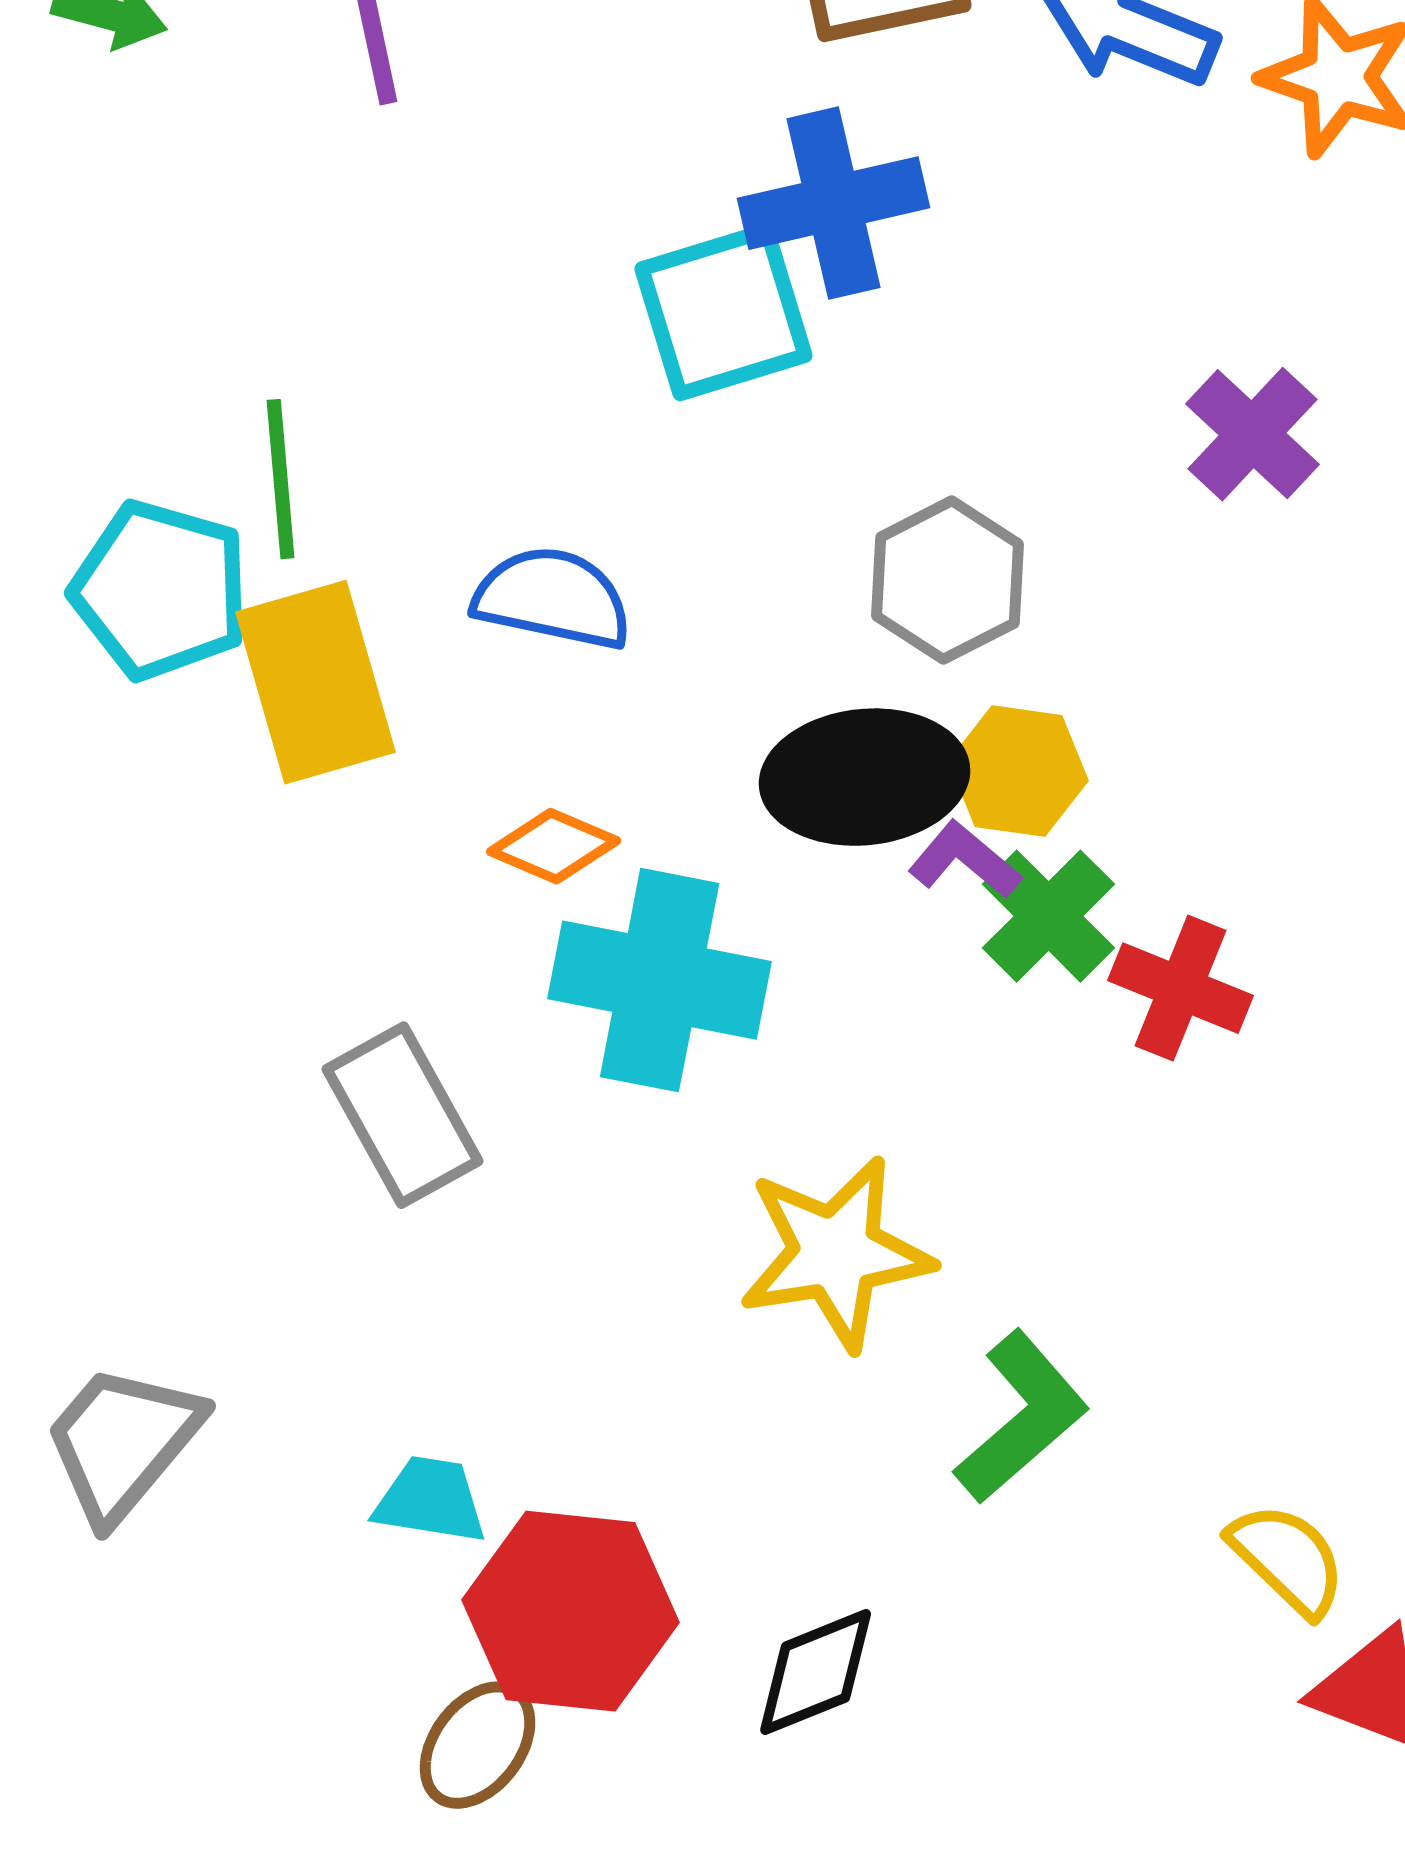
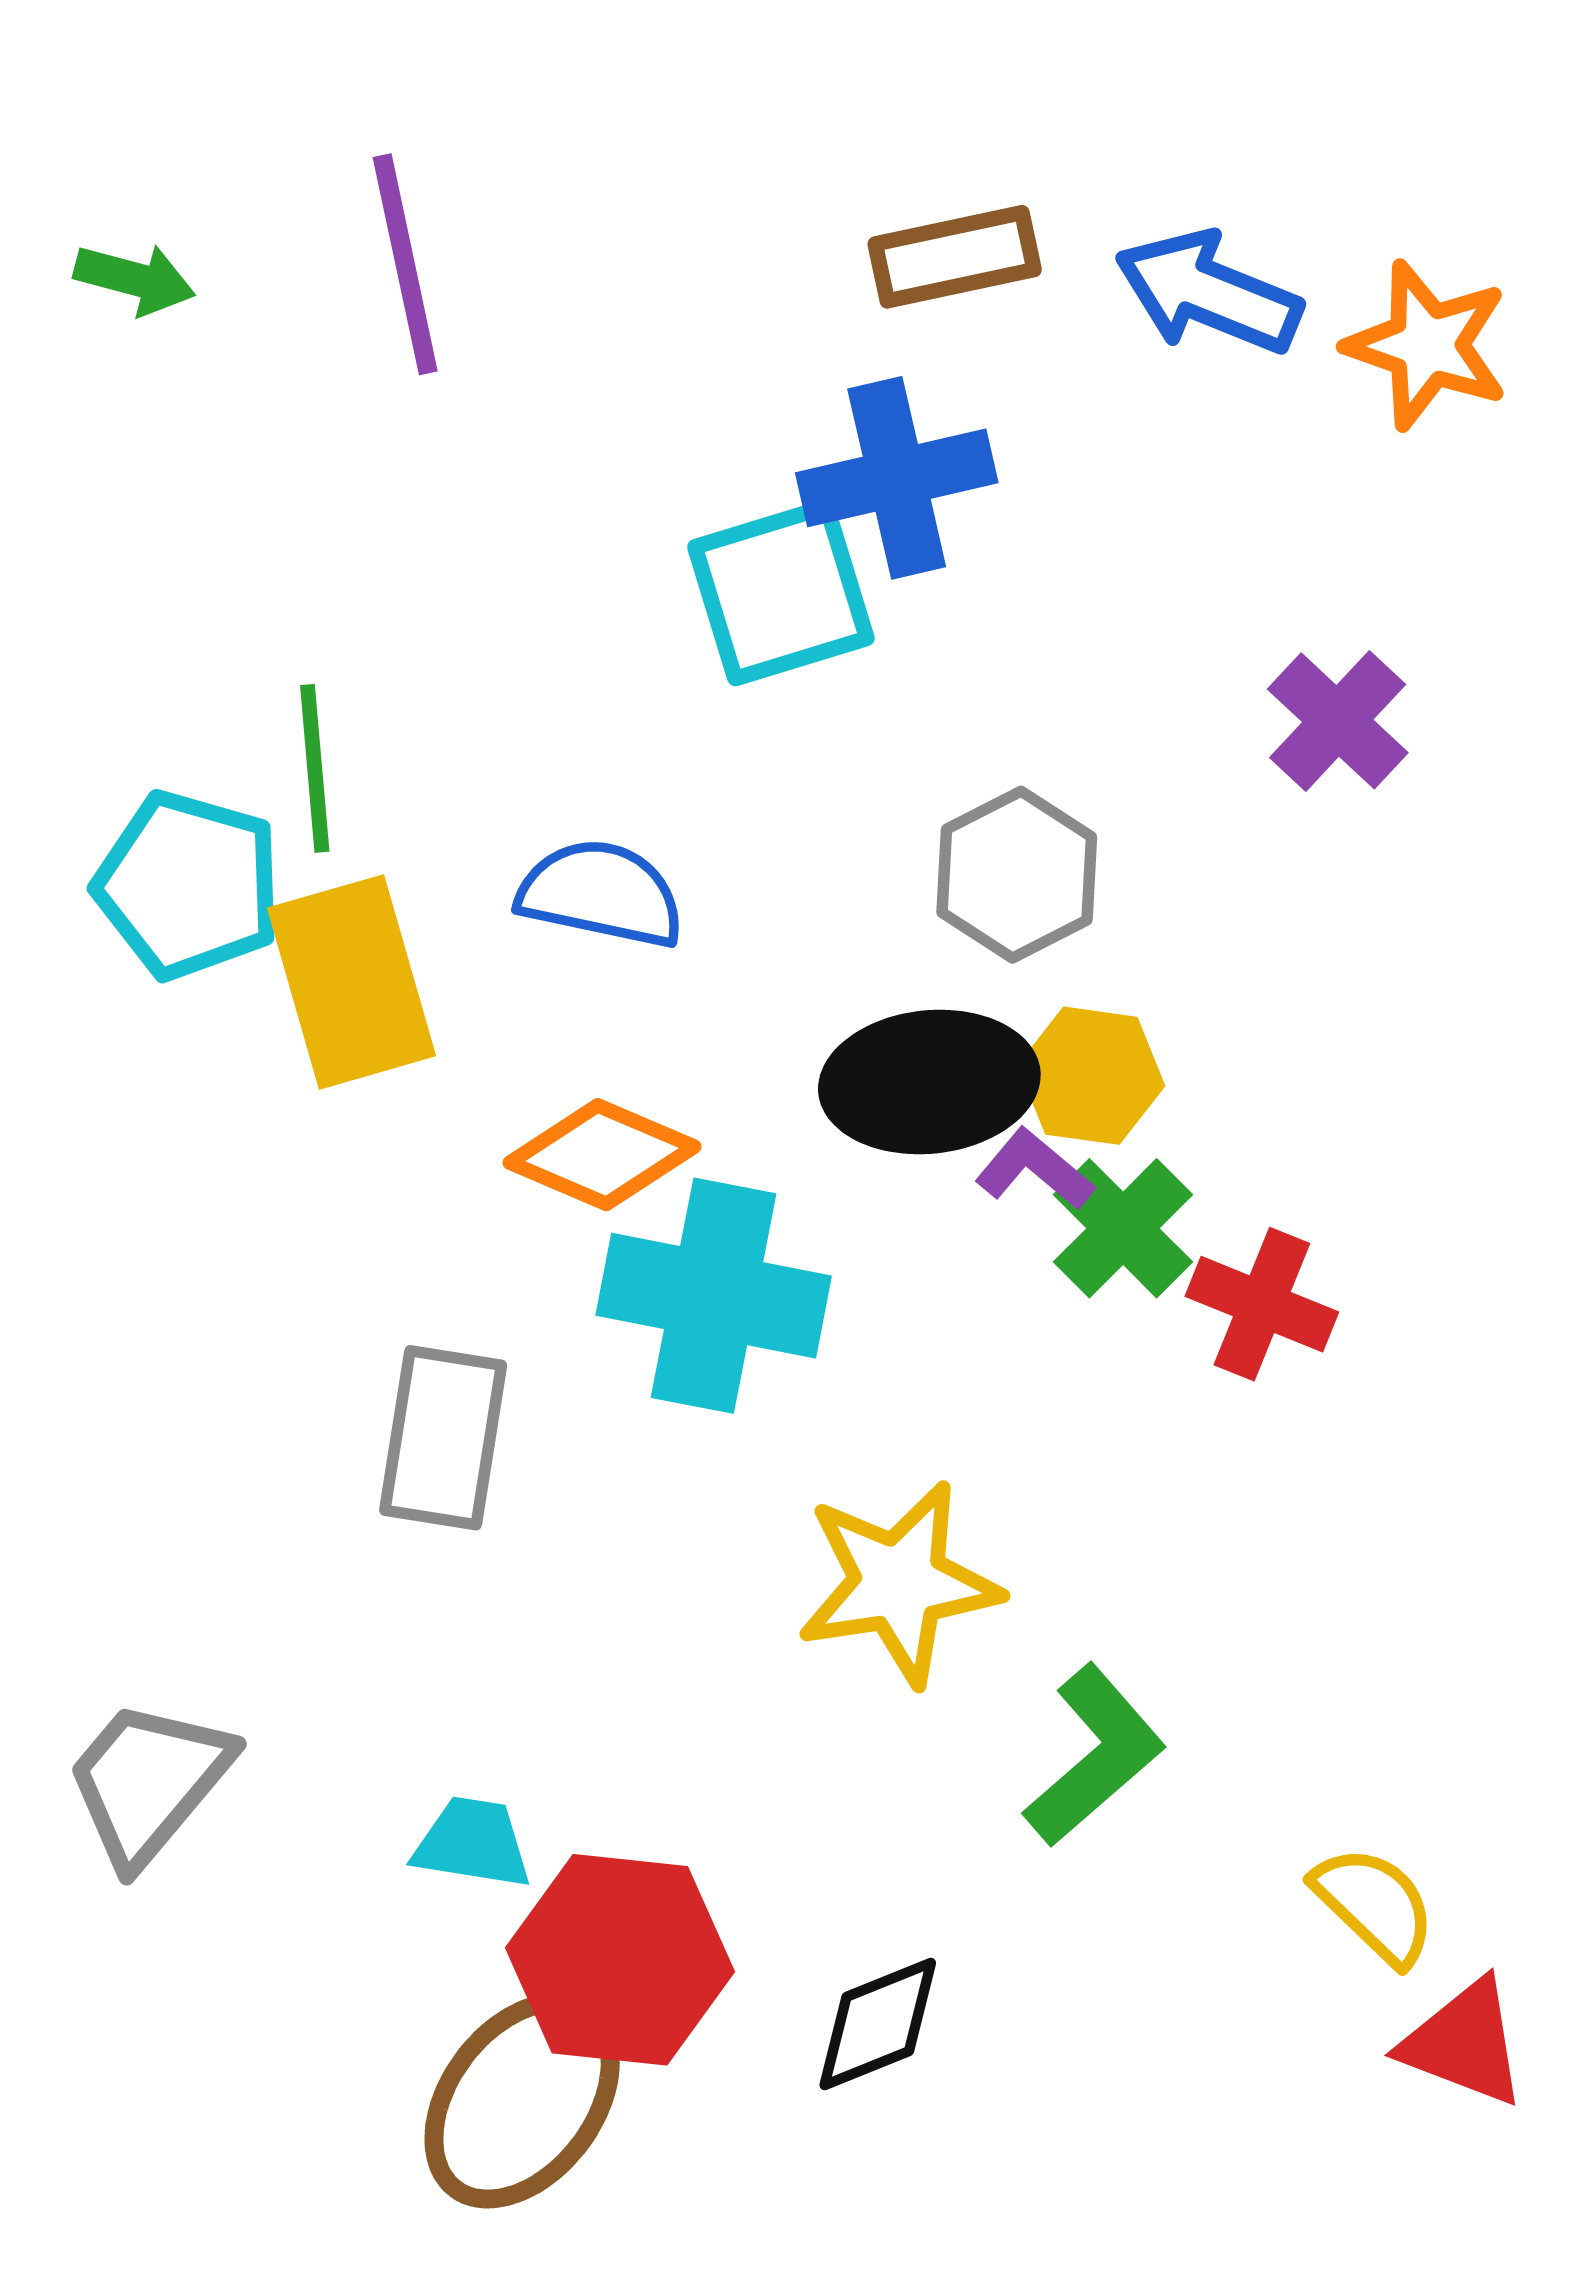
orange diamond: (554, 846) -> (602, 1155), size x1.4
gray rectangle: (403, 1115) -> (443, 1438), turned 38
brown ellipse: (478, 1745) -> (522, 2101), size x1.6

